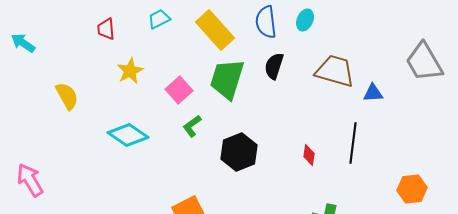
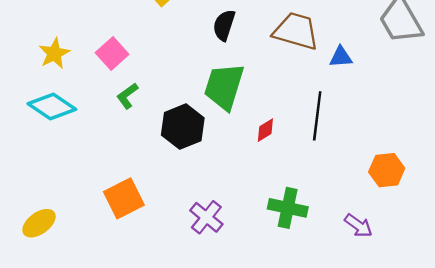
yellow star: (130, 71) -> (54, 53), moved
green trapezoid: (227, 79) -> (224, 86), moved
red diamond: (309, 155) -> (265, 130), turned 50

